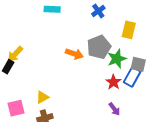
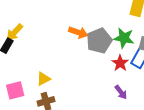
gray pentagon: (99, 47) -> (99, 41), moved
green star: (117, 59) -> (124, 38), turned 30

